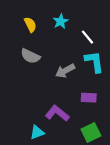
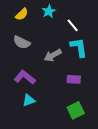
yellow semicircle: (30, 25) -> (22, 14), turned 72
purple L-shape: (57, 113) -> (25, 77), moved
cyan triangle: (37, 132) -> (29, 100), moved

